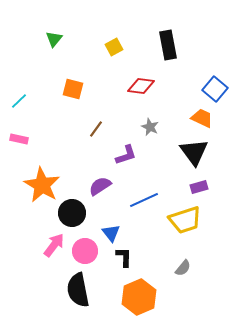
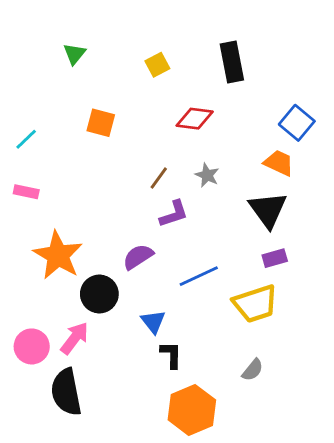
brown line: (96, 129) -> (159, 178), moved
pink circle: (85, 251) -> (32, 346), moved
black semicircle: (78, 290) -> (66, 392), moved

